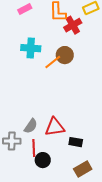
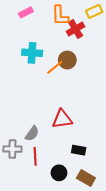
red triangle: (55, 127) -> (62, 119), moved
black circle: (43, 160) -> (59, 173), moved
brown rectangle: (83, 169) -> (86, 178), turned 60

